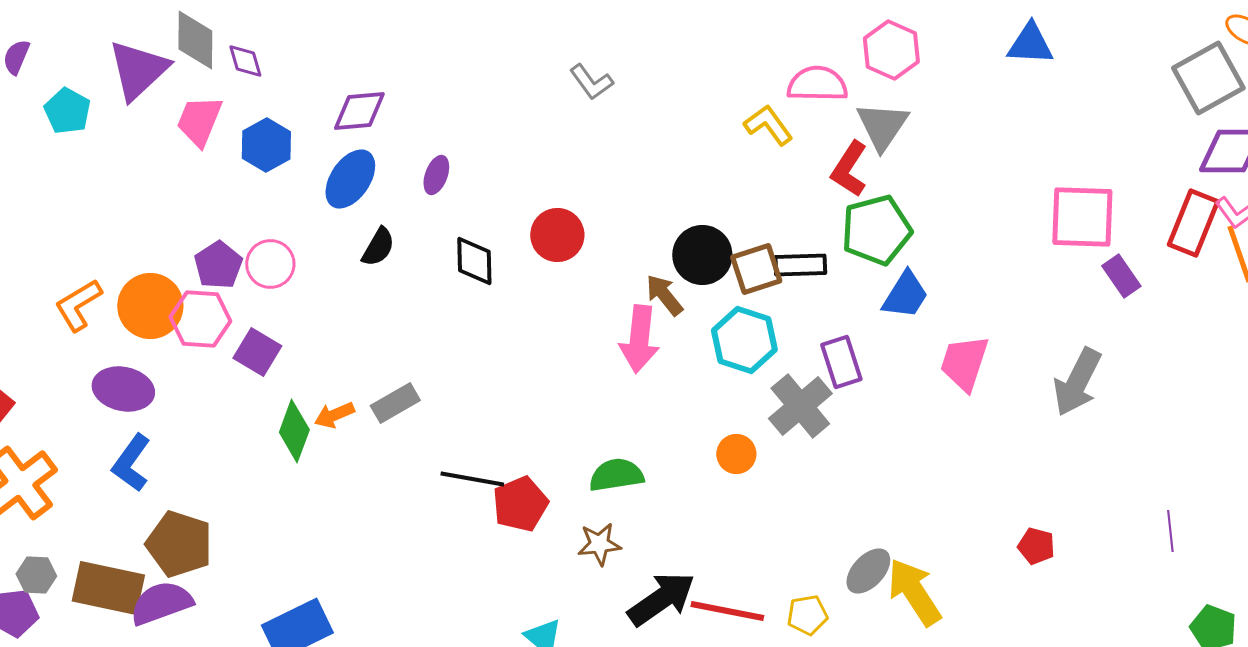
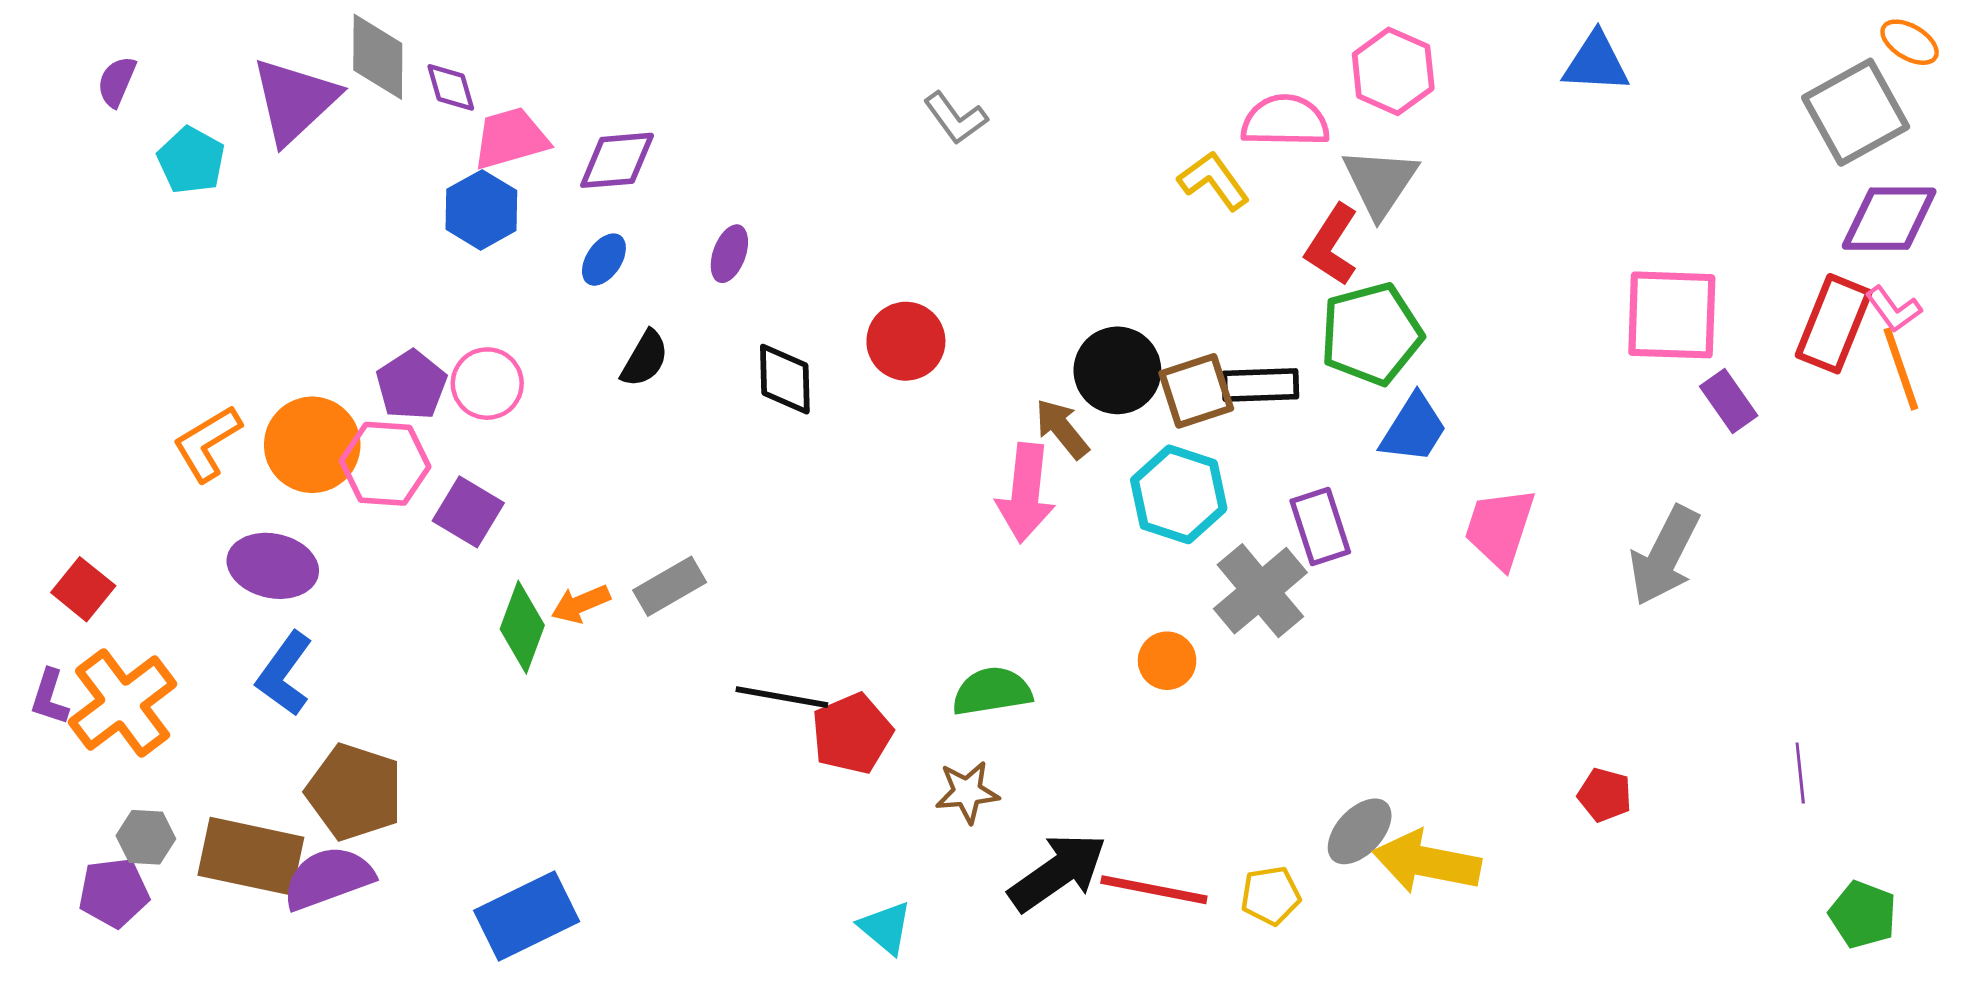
pink trapezoid: (199, 121) -> (511, 138), moved, turned 52
blue ellipse: (350, 179) -> (604, 260), size x0.6
yellow arrow: (914, 592) -> (1427, 862), turned -46

